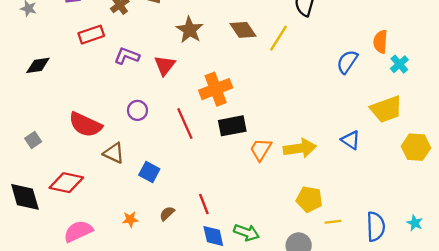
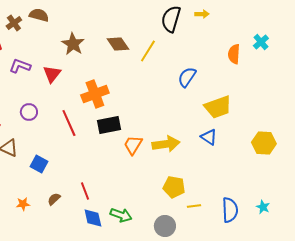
blue semicircle: (347, 62) -> (187, 77), moved
cyan cross: (399, 64) -> (261, 42), moved
yellow trapezoid: (386, 109) -> (218, 107), moved

